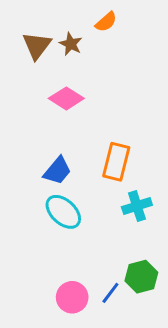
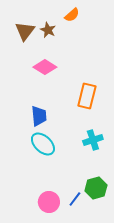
orange rectangle: (116, 162) -> (87, 96), moved
blue trapezoid: (57, 171) -> (39, 116), turned -45

